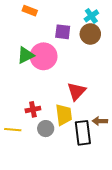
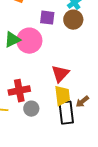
red cross: (33, 109) -> (19, 91), size x1.5
yellow trapezoid: (64, 115) -> (62, 96), moved
brown arrow: (100, 121) -> (82, 102), turned -40

